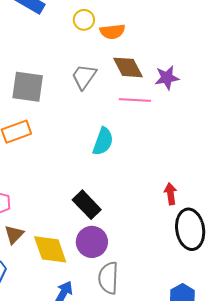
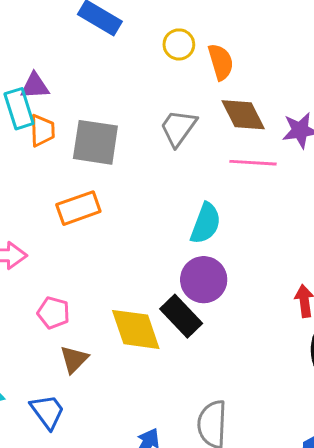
orange semicircle: (112, 32) -> (221, 62), turned -100
purple circle: (92, 242) -> (204, 280), moved
yellow diamond: (50, 249) -> (136, 329), moved

